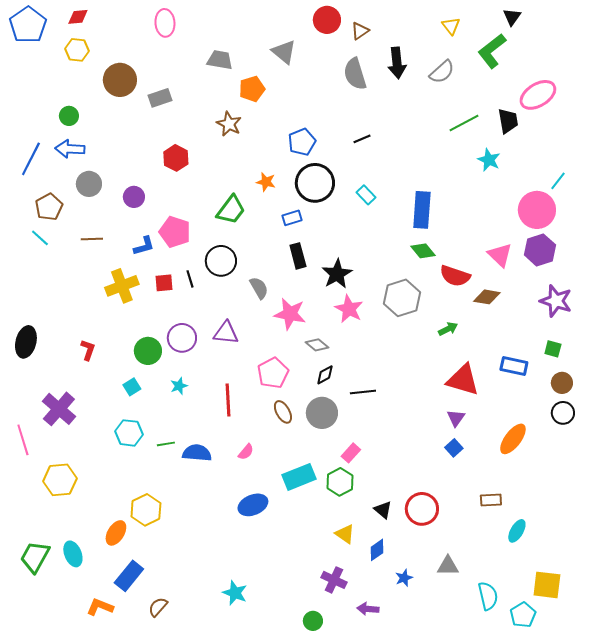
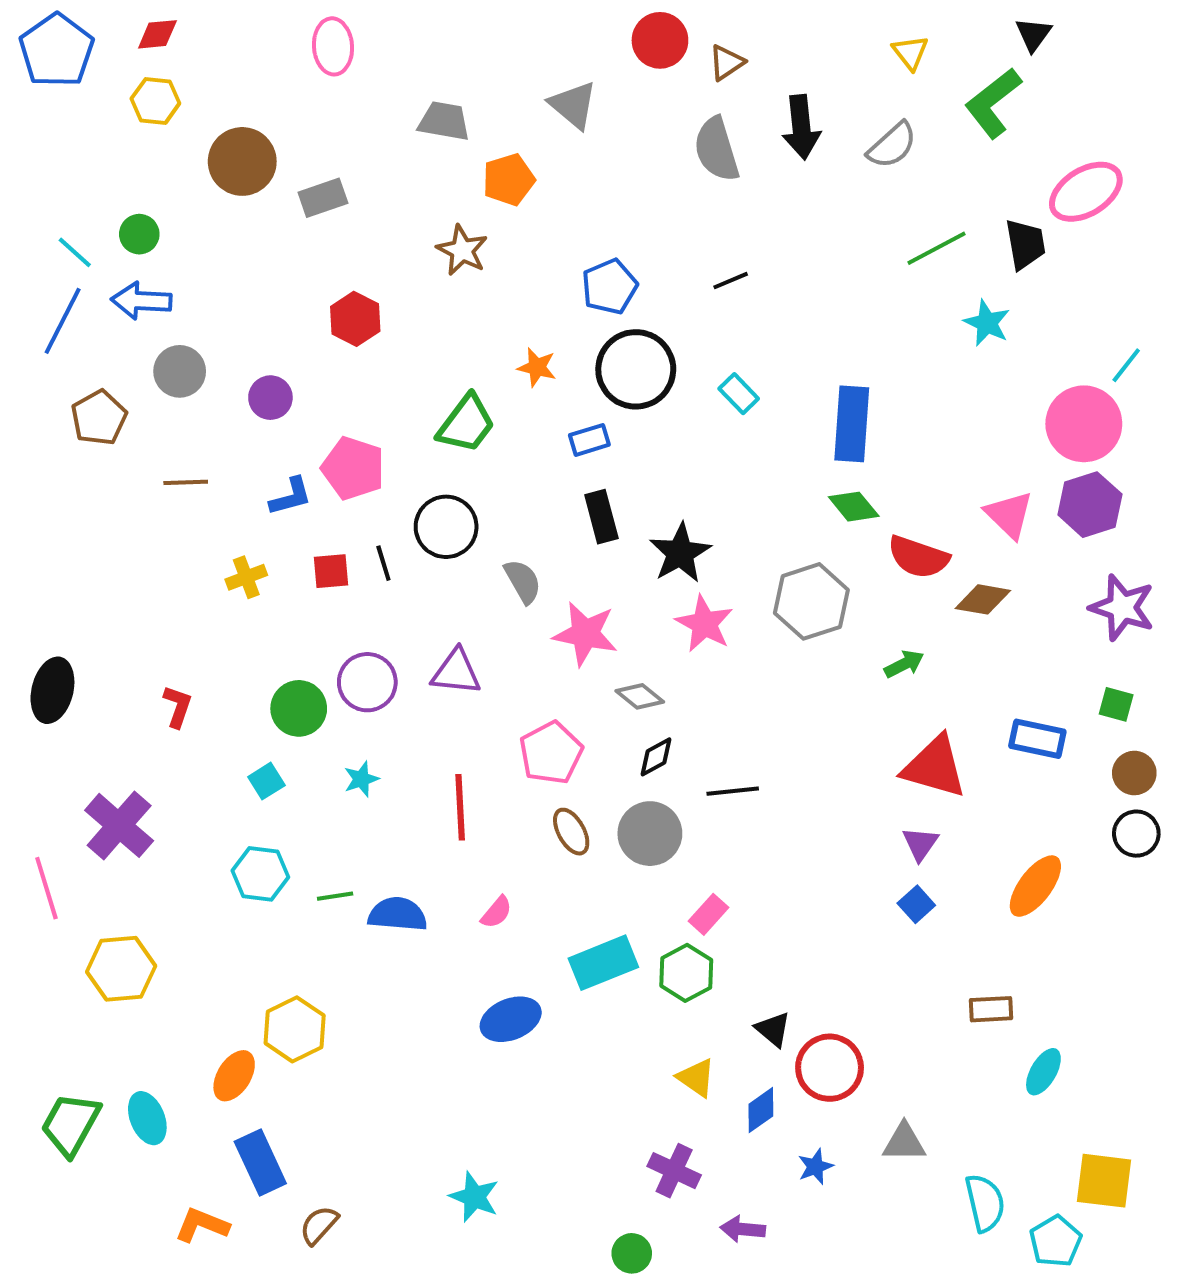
cyan line: (40, 238) -> (75, 252), moved
yellow cross: (122, 286) -> (246, 577), size x0.6
red circle: (422, 509) -> (830, 1068), moved
blue rectangle: (129, 576) -> (260, 1163), turned -64

